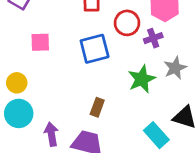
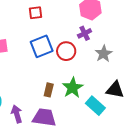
red circle: (127, 23) -> (66, 51), moved
green star: (142, 79) -> (73, 88), moved

